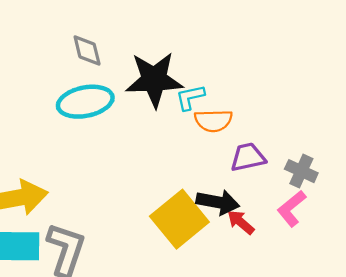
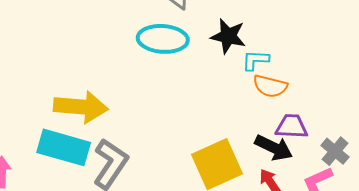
black star: (154, 80) -> (228, 36), size x0.7
black arrow: (218, 202) -> (274, 148), moved

